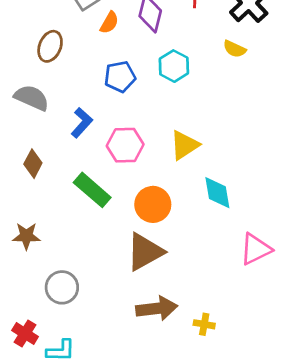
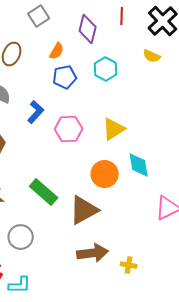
orange semicircle: (109, 23) -> (57, 51), moved
green rectangle: (92, 190) -> (44, 192), moved
orange circle: (153, 204) -> (105, 174), moved

